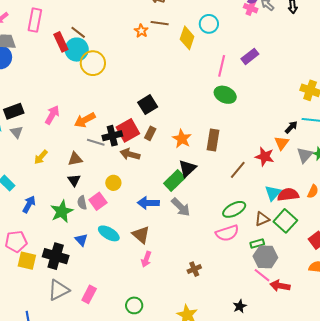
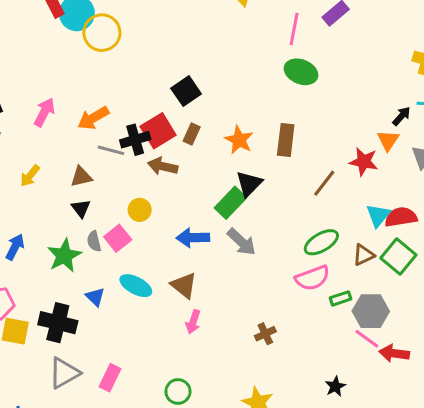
green rectangle: (257, 244) -> (341, 298), moved

